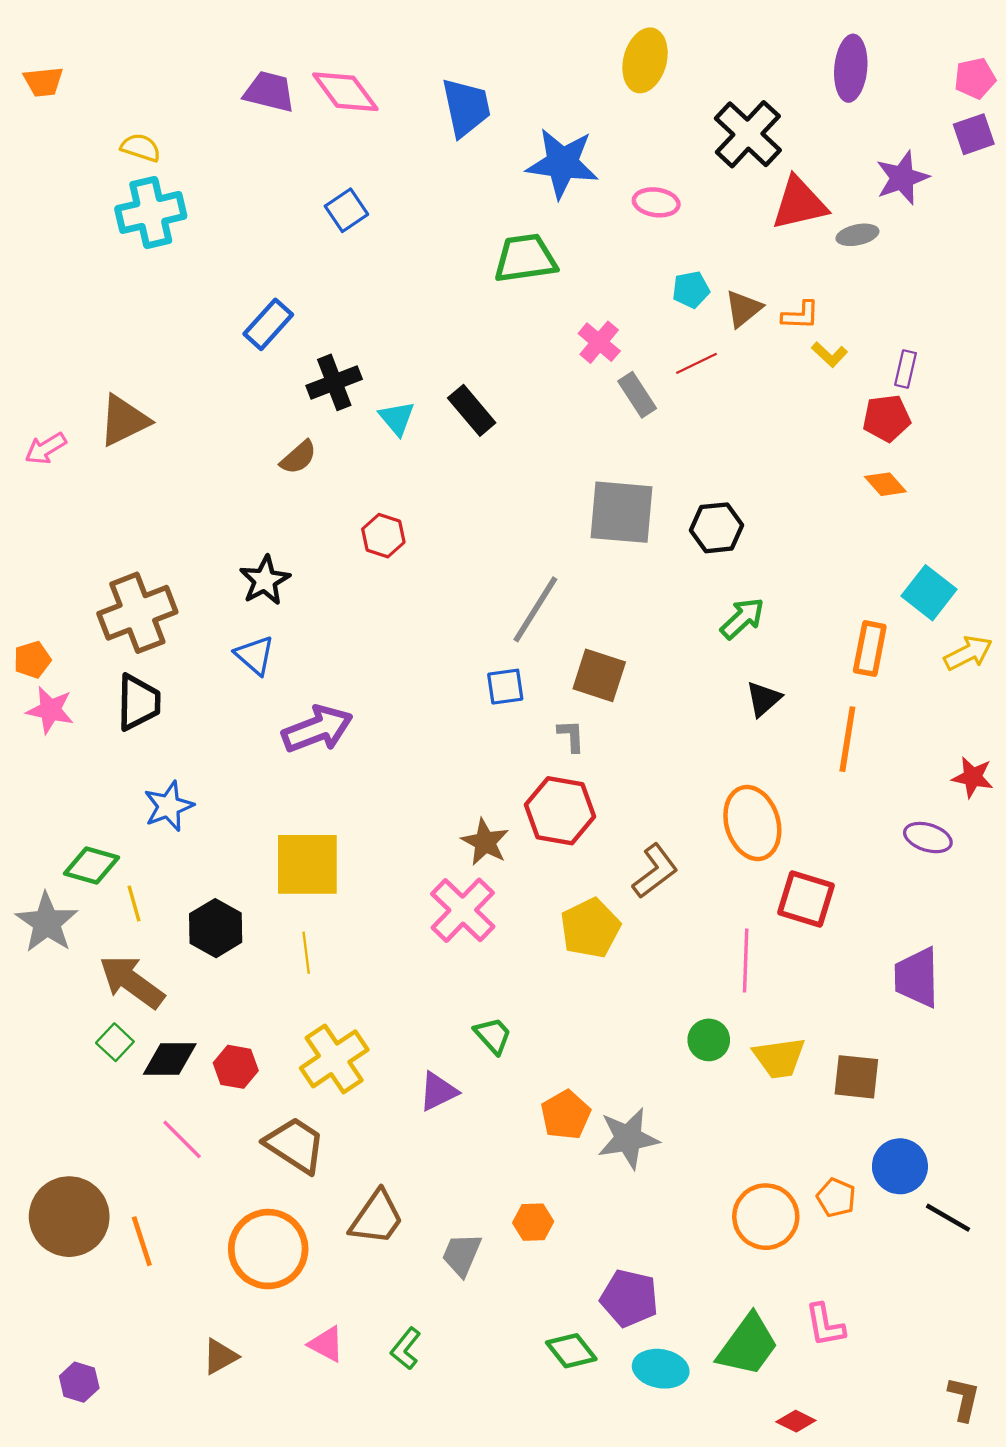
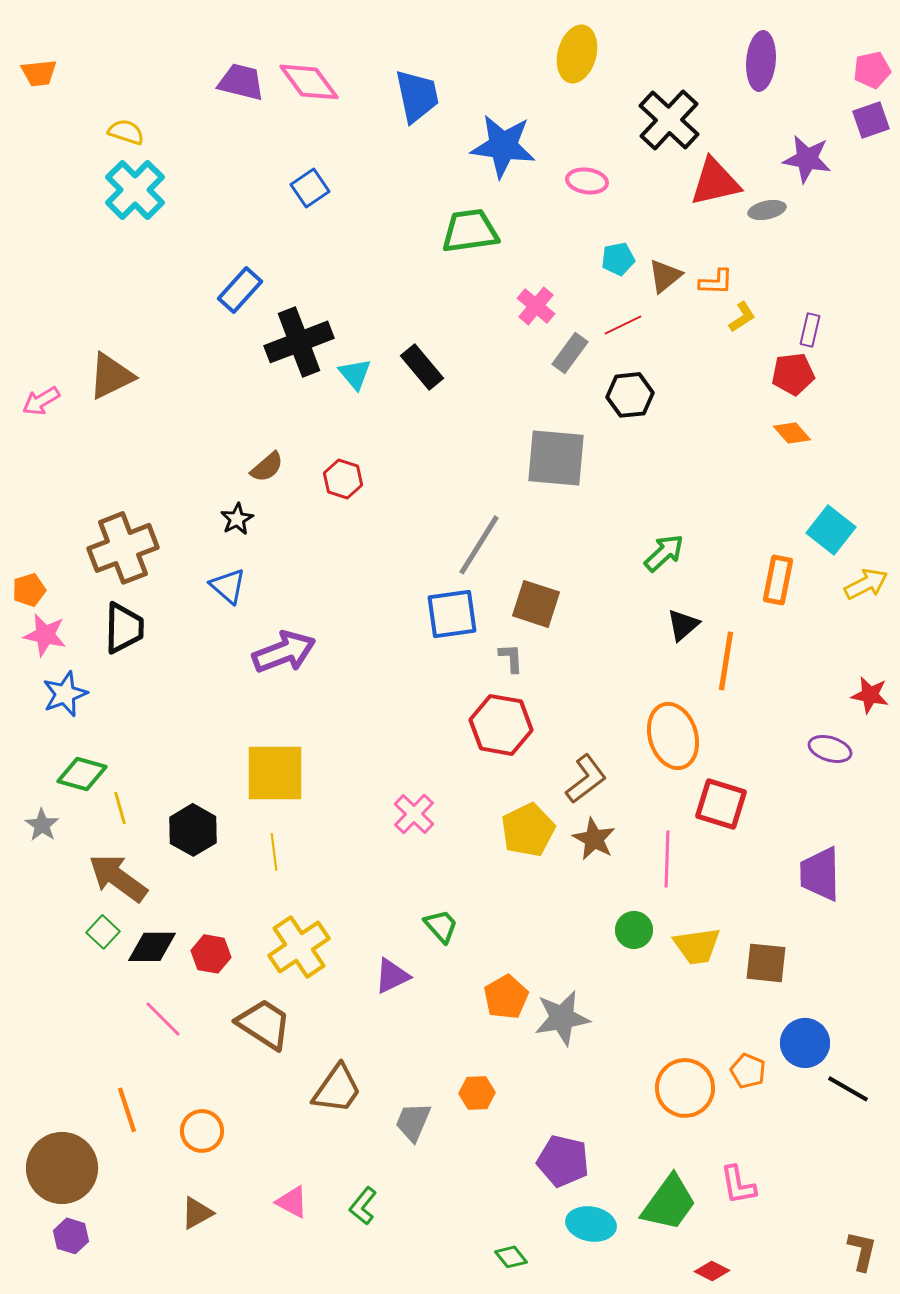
purple star: (902, 178) -> (807, 159), turned 30
cyan cross: (151, 212) -> (135, 190), turned -32
yellow L-shape: (830, 354) -> (742, 317), turned -76
black cross: (334, 382) -> (299, 342), size x1.4
gray rectangle: (637, 395) -> (570, 353), turned 69
brown semicircle: (298, 457) -> (267, 467), moved
black hexagon: (717, 528) -> (630, 395), moved
black star: (265, 580) -> (237, 519), size x0.7
blue square: (505, 687) -> (452, 614), size x1.5
orange line: (847, 739) -> (726, 661), moved
blue star: (169, 806) -> (65, 694), moved
brown star: (485, 842) -> (594, 839), moved
pink cross: (463, 910) -> (414, 814), size x0.7
gray star: (47, 923) -> (42, 825), size x0.6
brown circle: (69, 1217) -> (62, 1168), moved
orange circle: (268, 1249) -> (202, 1131), moved, size x0.6
green diamond: (571, 1351) -> (511, 1257), moved, size x0.7

